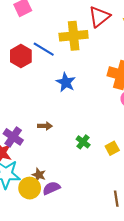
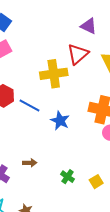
blue line: (44, 49) -> (29, 106), moved
blue star: (66, 82) -> (60, 121), moved

